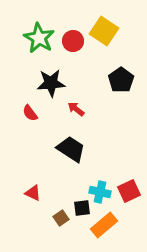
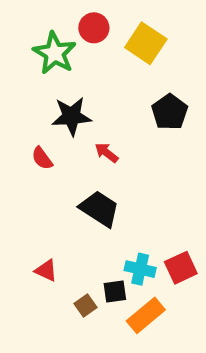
red circle: (73, 41) -> (94, 28), moved

